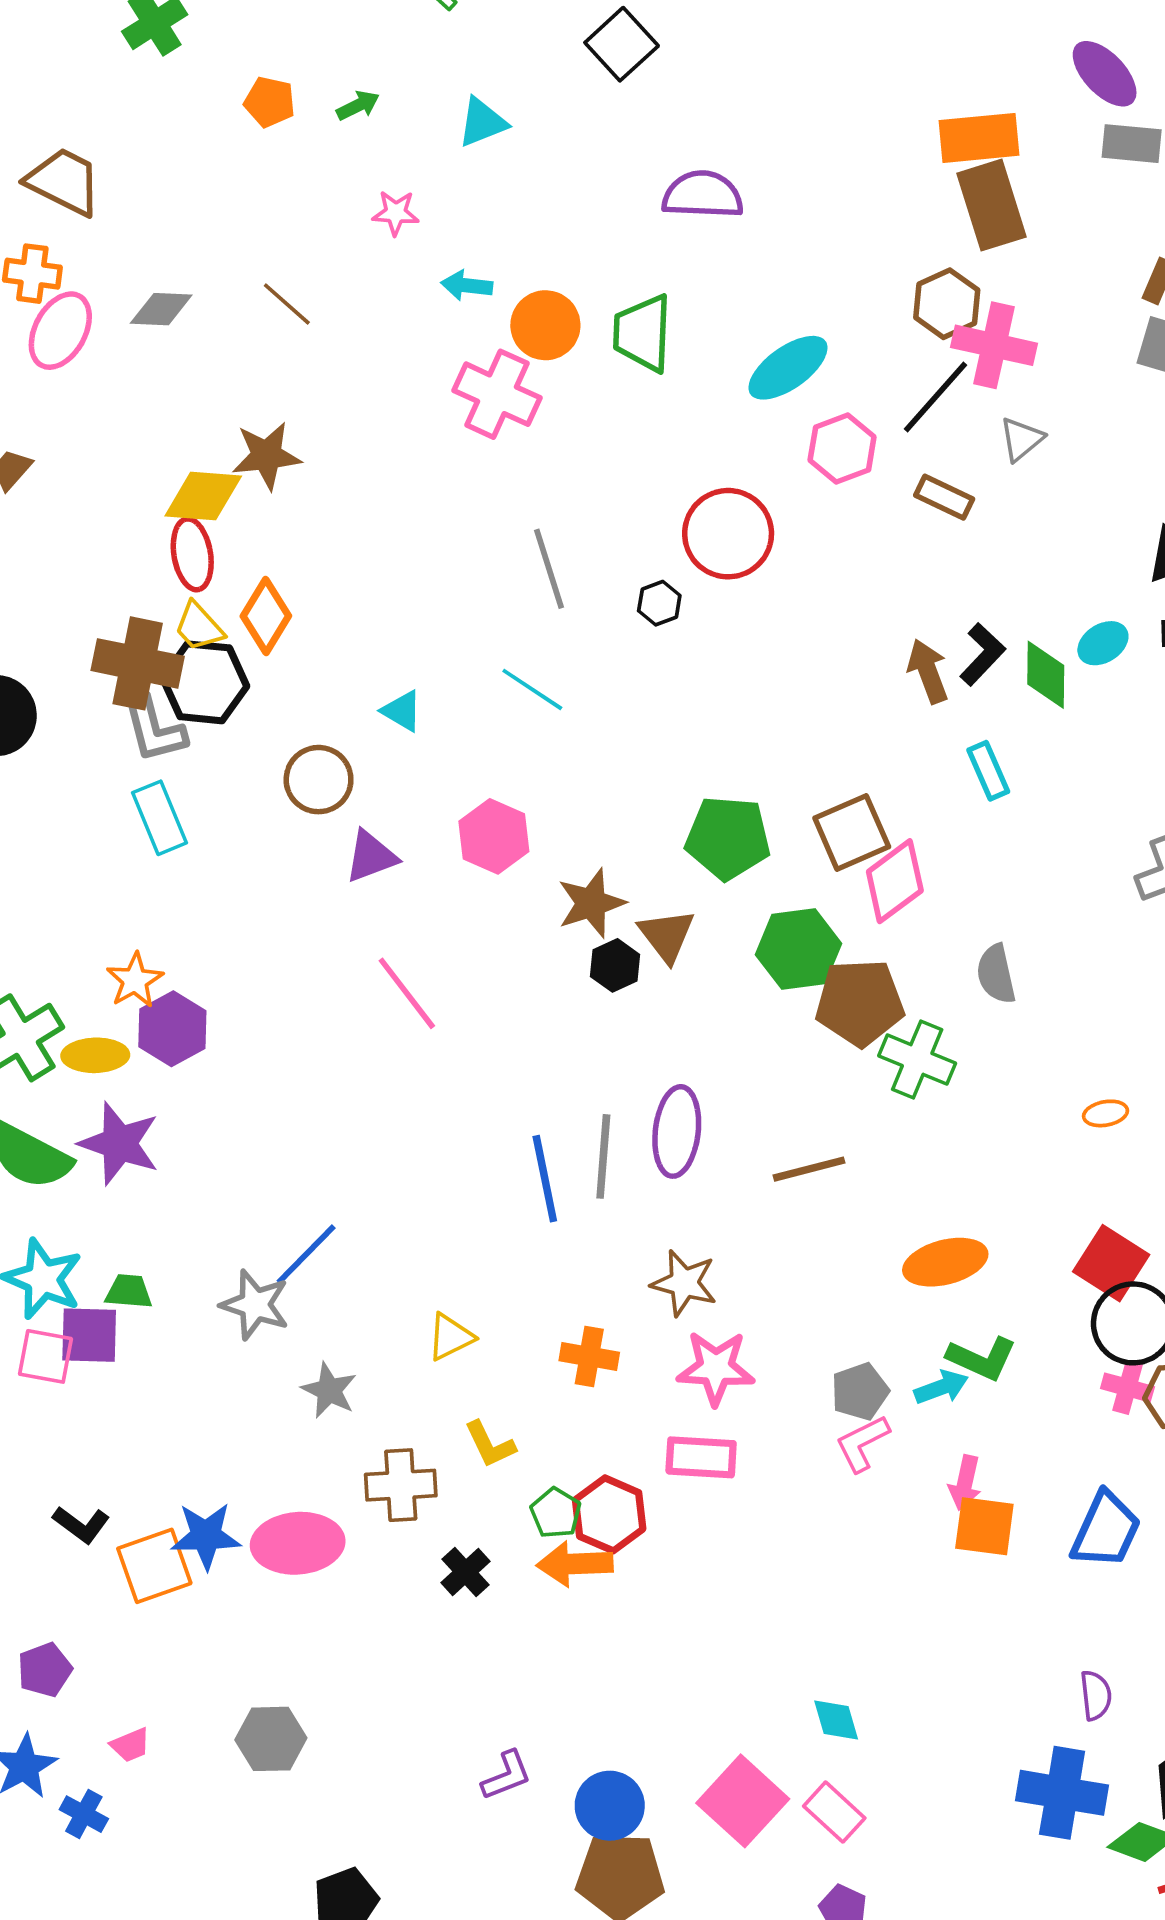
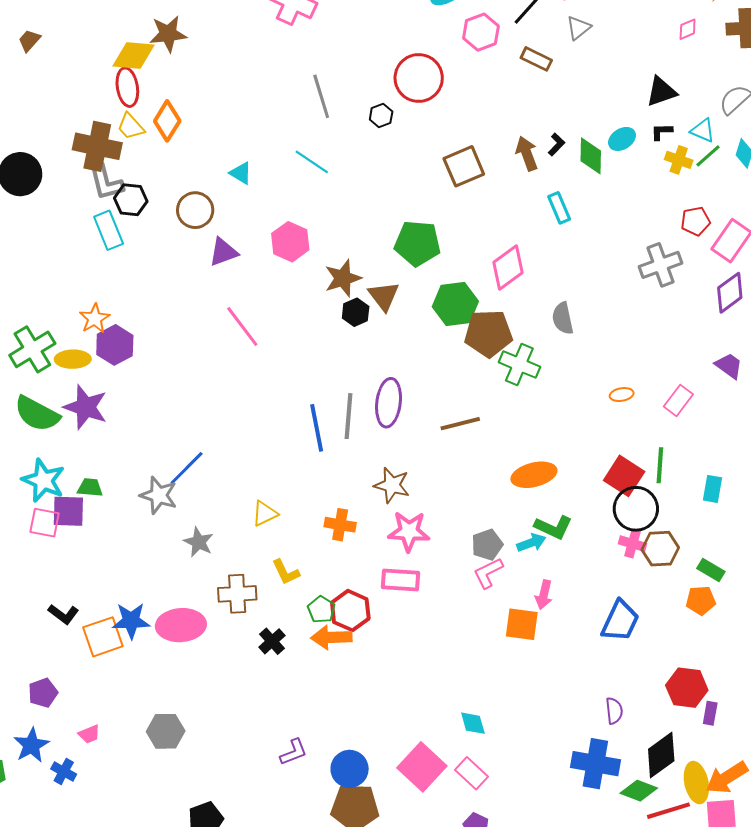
black L-shape: (982, 654) -> (556, 145), size x0.7
black hexagon: (205, 682) -> (131, 200), moved, size x0.7
brown square: (852, 832) -> (464, 166), moved
orange square: (984, 1526) -> (522, 624), moved

